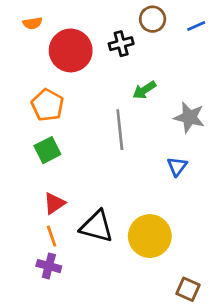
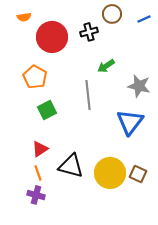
green square: (47, 150) -> (47, 110), moved
blue triangle: (177, 166) -> (130, 122), size x1.8
brown square: (188, 289) -> (138, 174), moved

